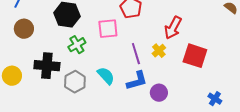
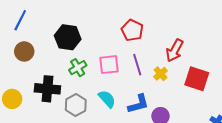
pink square: (108, 29) -> (109, 65), moved
purple line: (136, 54) -> (137, 65), moved

